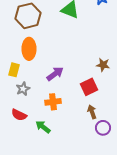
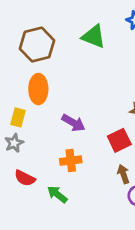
purple arrow: (55, 74) -> (73, 123), turned 66
gray star: (23, 89) -> (14, 143), moved

